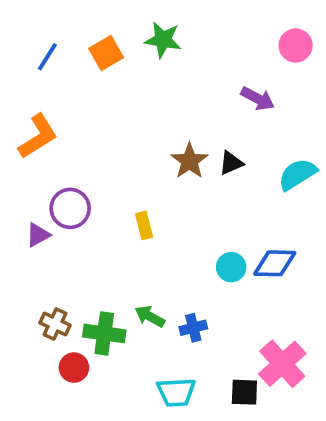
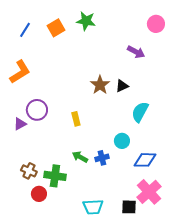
cyan semicircle: (297, 174) -> (140, 112), moved, turned -30
blue diamond: (275, 263) -> (145, 160), moved
green arrow: (150, 316) -> (80, 157), moved
blue cross: (193, 328) -> (102, 158), moved

